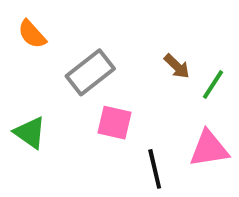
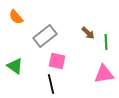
green line: (213, 84) -> (106, 42), turned -35
black line: (155, 169) -> (51, 84), moved

